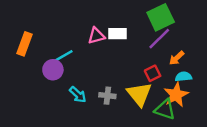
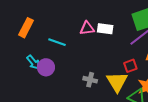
cyan line: (63, 56) -> (57, 42), turned 42
purple circle: (53, 70) -> (46, 67), moved
cyan arrow: (78, 95) -> (33, 62), moved

